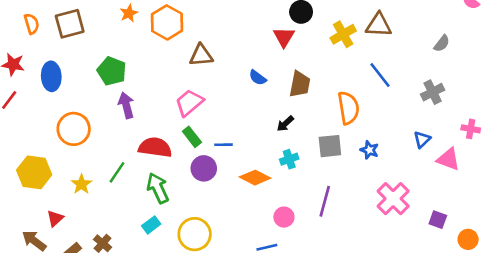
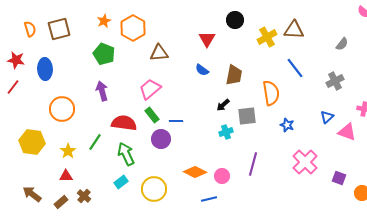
red triangle: (284, 37) -> (207, 39), moved
green pentagon: (112, 71) -> (104, 54), moved
gray square: (330, 146) -> (247, 116), moved
orange diamond: (255, 178) -> (195, 172), moved
red triangle: (55, 218) -> (66, 176), moved, turned 40

